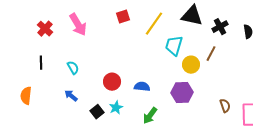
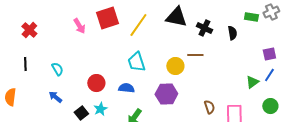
red square: (123, 17) -> (107, 18), size x1.6
pink arrow: (78, 25) -> (79, 26), moved, size x0.7
black cross: (220, 27) -> (204, 28), turned -35
cyan trapezoid: (174, 46) -> (136, 62), moved, turned -35
brown line: (211, 54) -> (195, 55), turned 63

